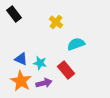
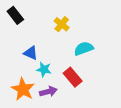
blue triangle: (21, 59) -> (31, 53), moved

